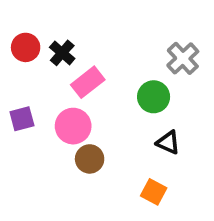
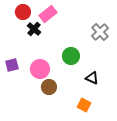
red circle: (26, 47) -> (23, 12), moved
pink rectangle: (88, 82) -> (48, 14), moved
green circle: (154, 97) -> (71, 56), moved

